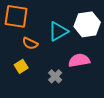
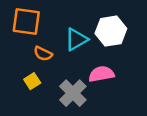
gray cross: (55, 76) -> (73, 93), size x1.6

